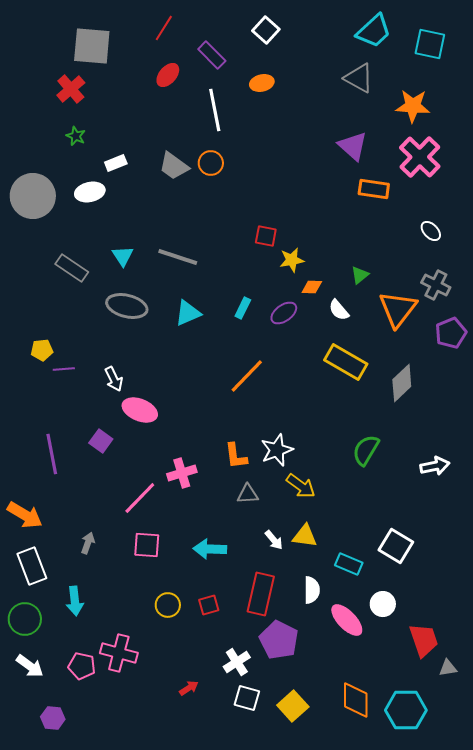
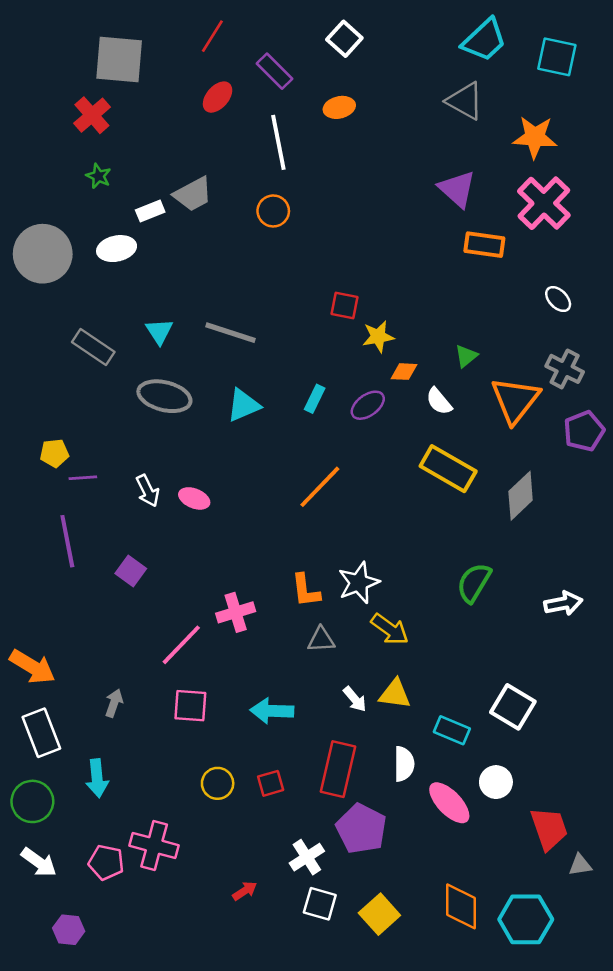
gray trapezoid: (174, 166) -> (193, 194), moved, turned -64
pink ellipse: (140, 410) -> (194, 498), moved, size x0.7
purple line: (52, 454) -> (67, 541), moved

